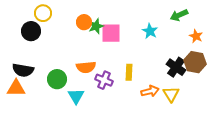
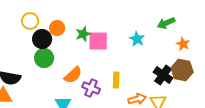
orange circle: (84, 22) -> (57, 28), moved
black circle: (31, 31) -> (42, 39), moved
orange semicircle: (86, 67) -> (73, 75), turned -36
green circle: (57, 79) -> (44, 58), moved

